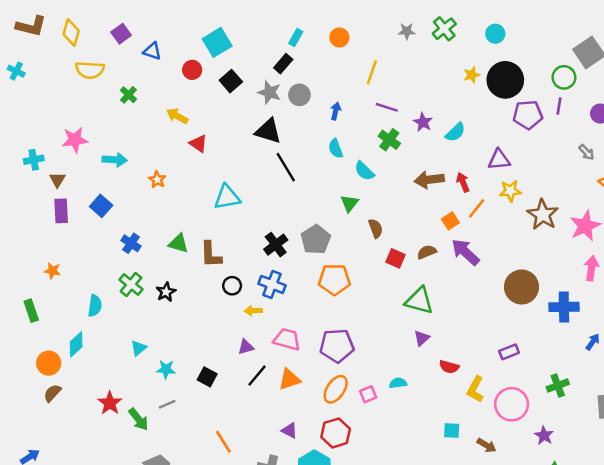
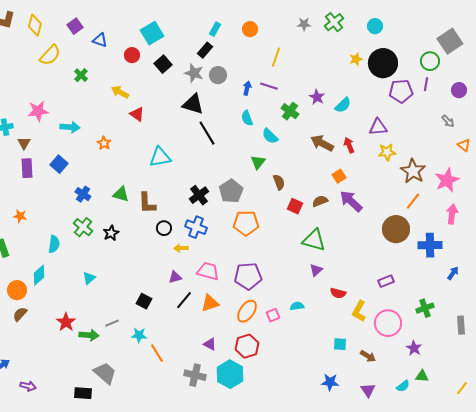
yellow semicircle: (90, 70) -> (50, 55), turned -50
purple line: (387, 107) -> (269, 86), moved
brown arrow: (429, 180) -> (322, 143), turned 35
orange line: (477, 208) -> (413, 201), moved
cyan star: (166, 369) -> (139, 335), moved
green arrow: (138, 419) -> (89, 335), turned -48

